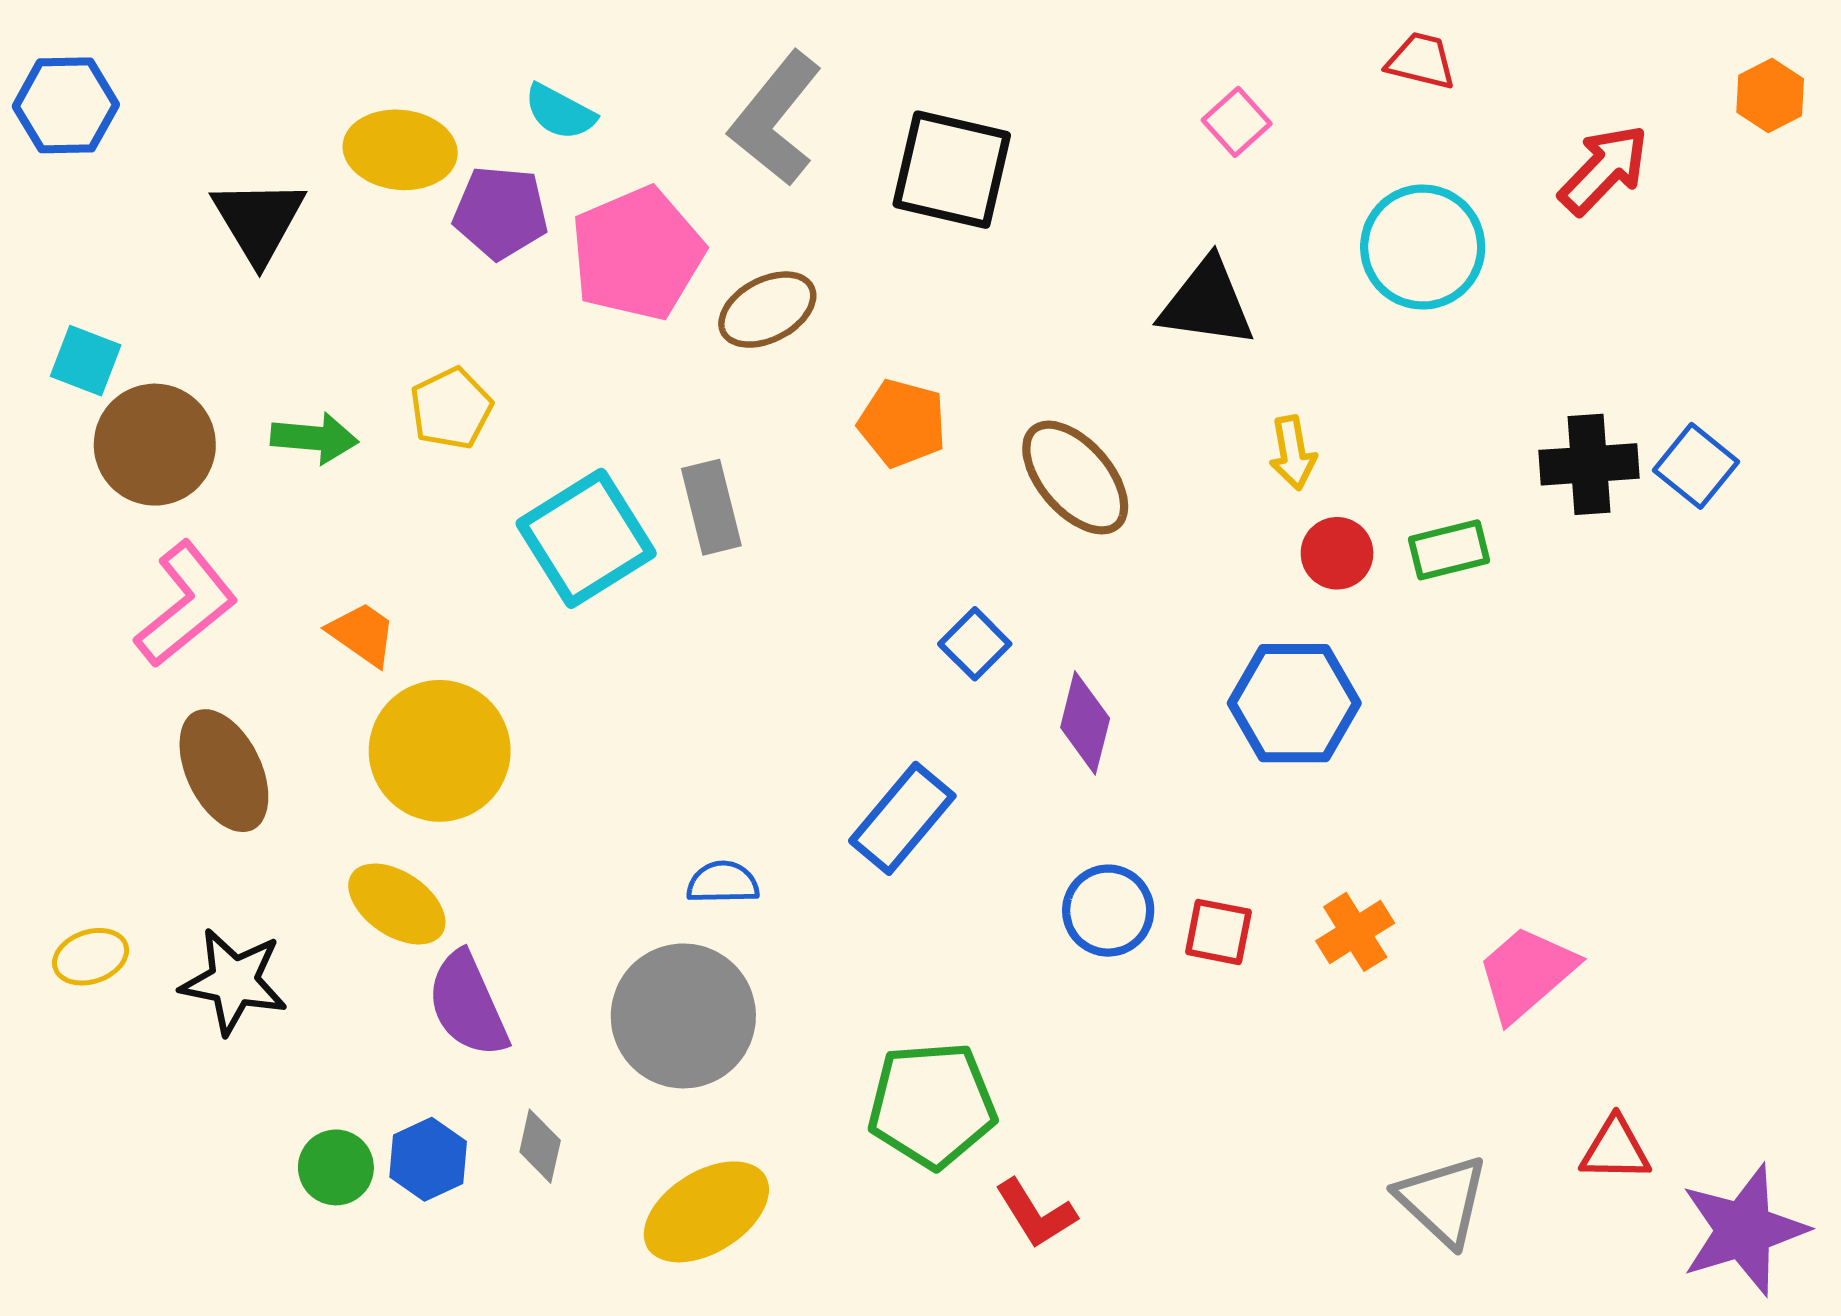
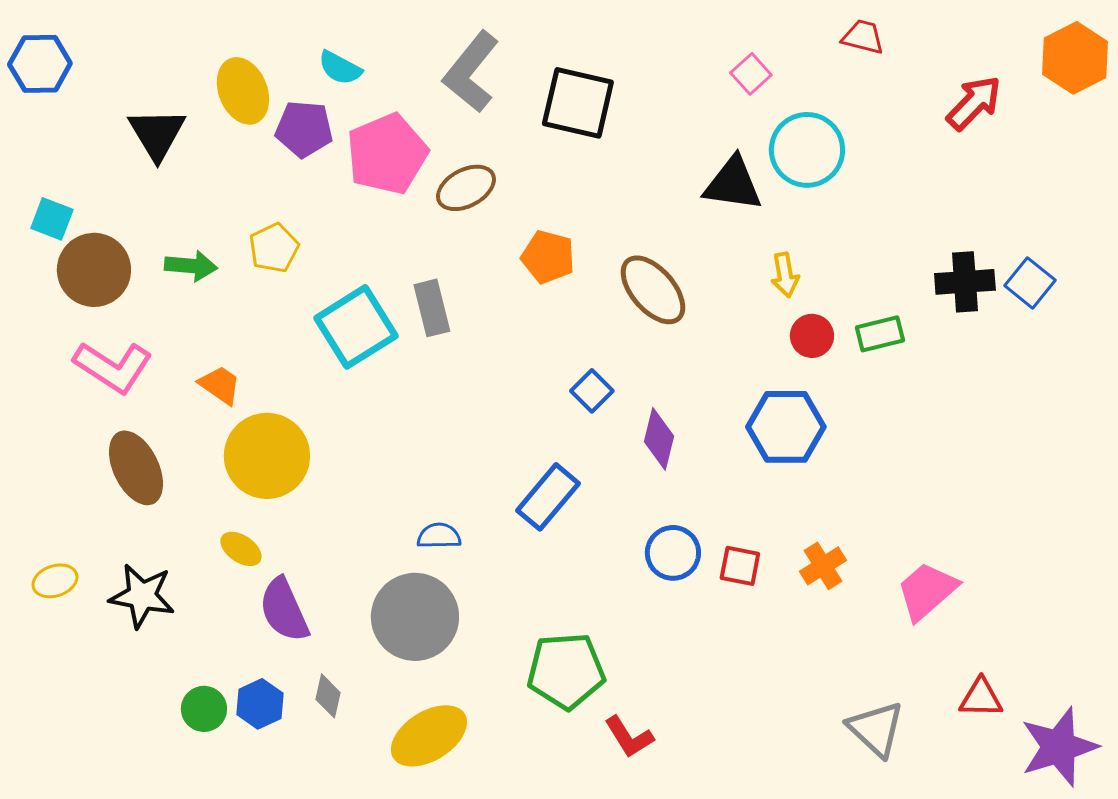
orange hexagon: (1770, 96) -> (1075, 58), size x1.6
yellow ellipse: (400, 150) -> (243, 91), turned 62
cyan circle: (1423, 247) -> (807, 150), moved
pink L-shape: (186, 604) -> (113, 367), turned 72
yellow ellipse: (397, 904) -> (241, 549), size x0.7

